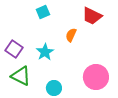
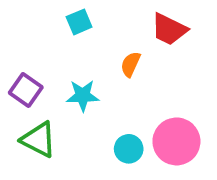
cyan star: (45, 52) -> (83, 96), turned 30
cyan circle: (54, 88) -> (129, 149), moved

